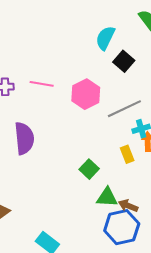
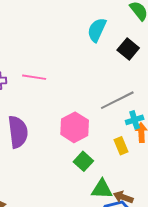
black square: (124, 61) -> (128, 49), moved
pink hexagon: (86, 94) -> (75, 127), moved

